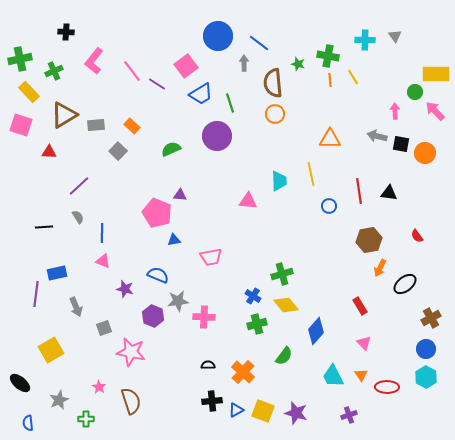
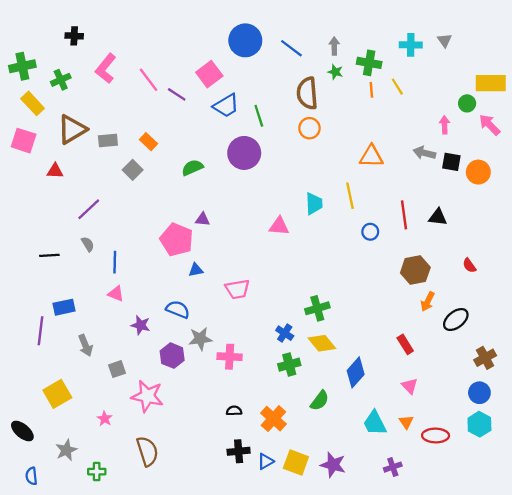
gray arrow: (244, 63) -> (334, 46), moved
pink star: (99, 387) -> (105, 419), moved

